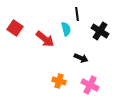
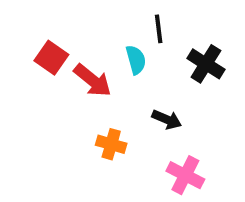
red square: (15, 28) -> (51, 58), moved
orange cross: (59, 81) -> (111, 144), moved

